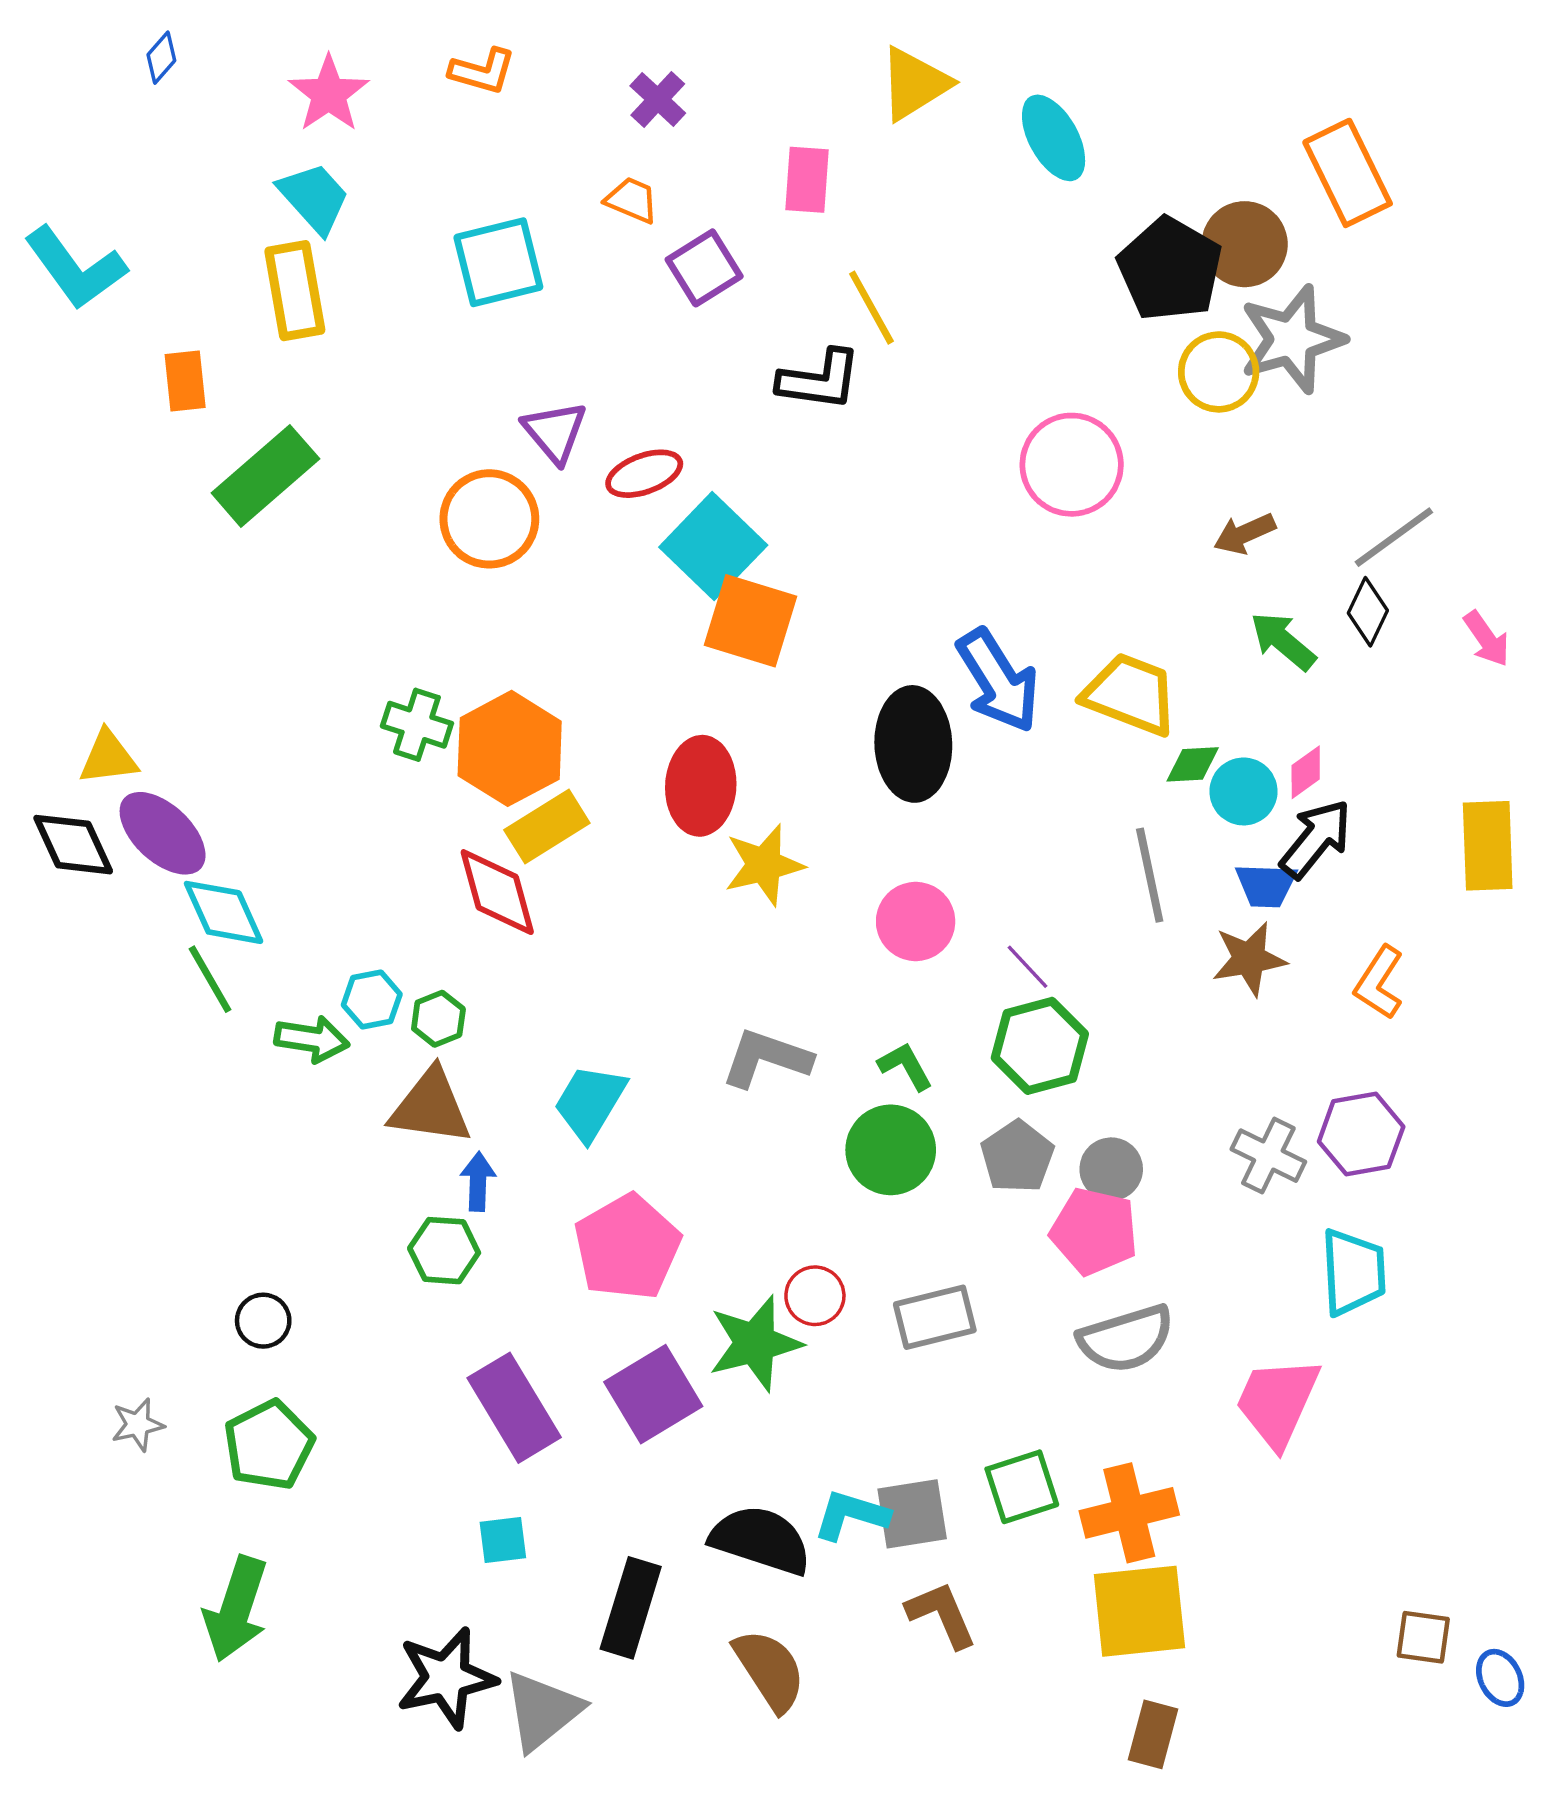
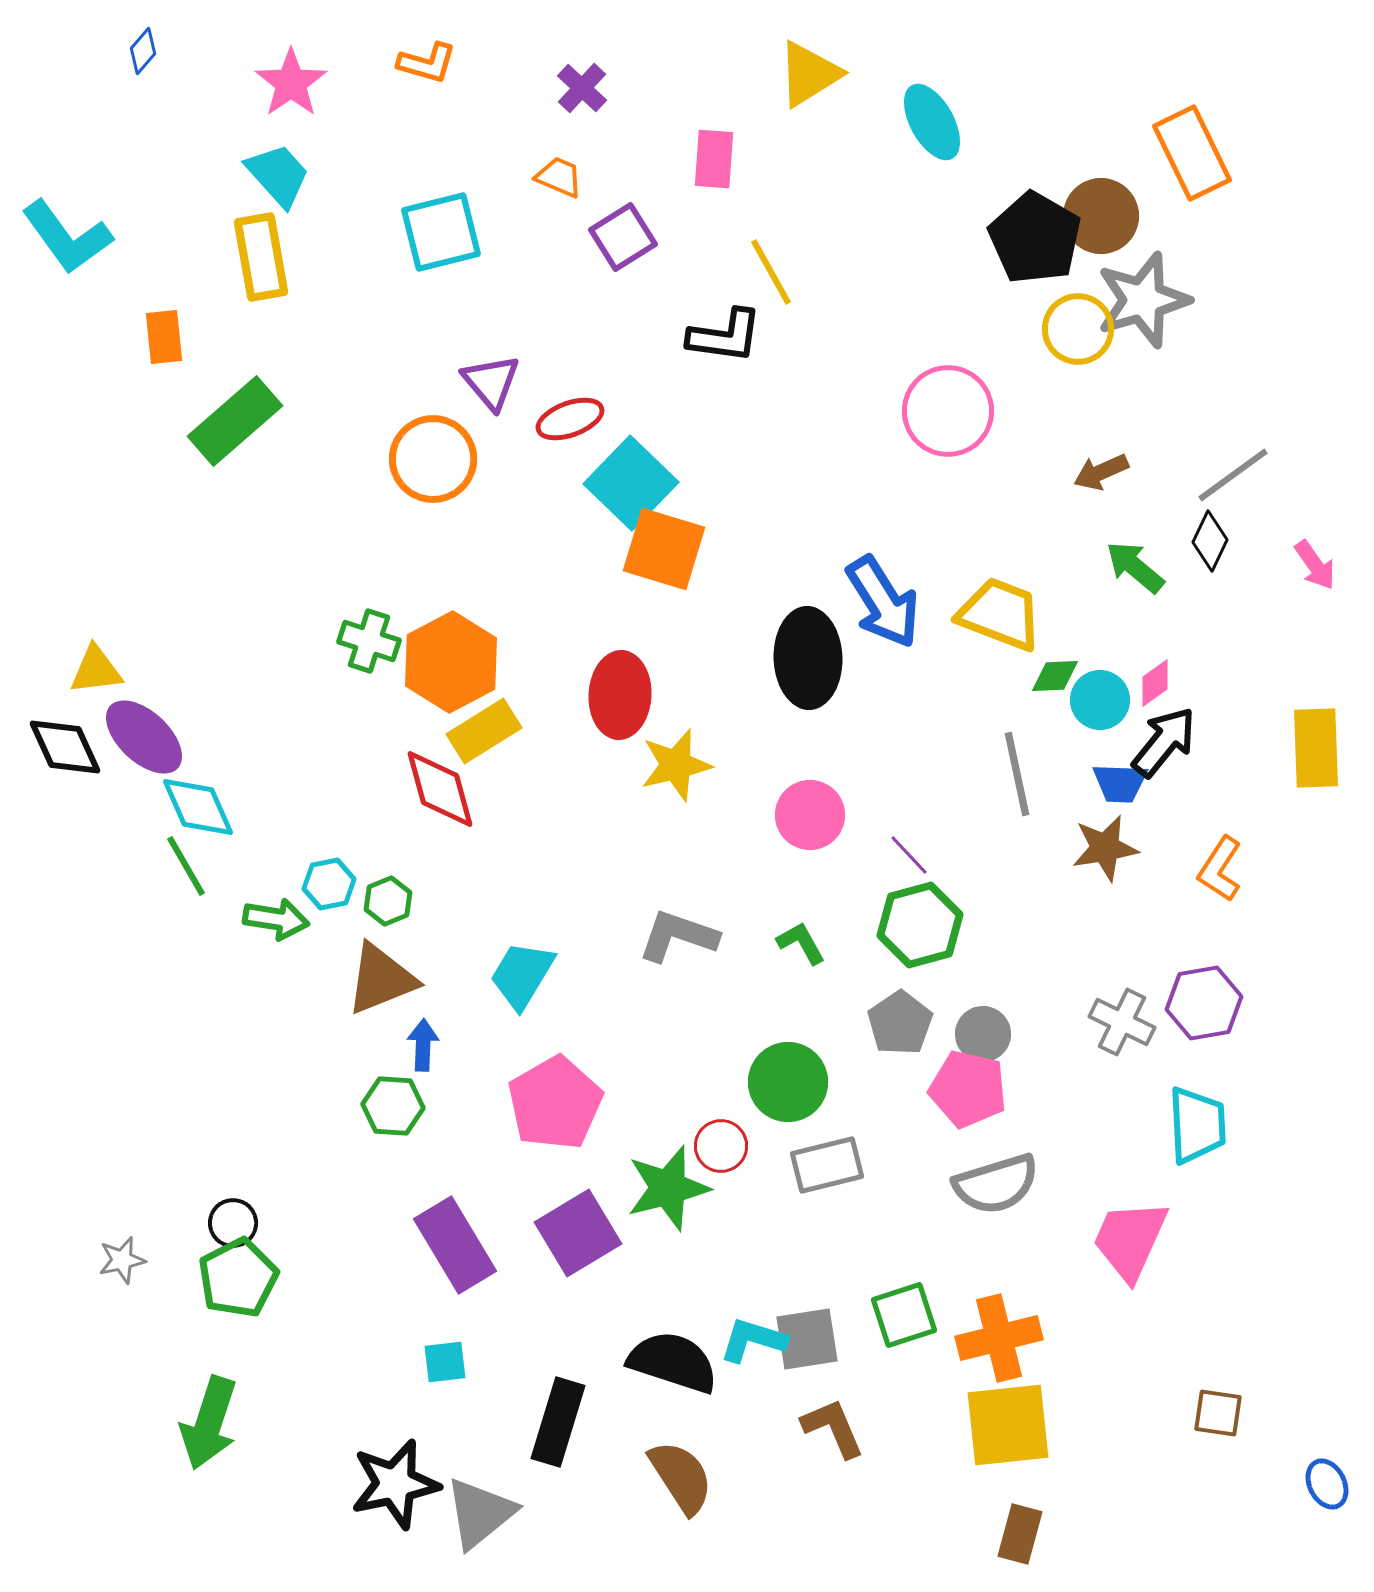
brown triangle: (431, 1107) -> (381, 979), turned -30
green circle: (891, 1150) -> (788, 1082), moved
black circle: (263, 1321) -> (233, 1223), moved
brown square: (1423, 1637) -> (1218, 1413), moved

